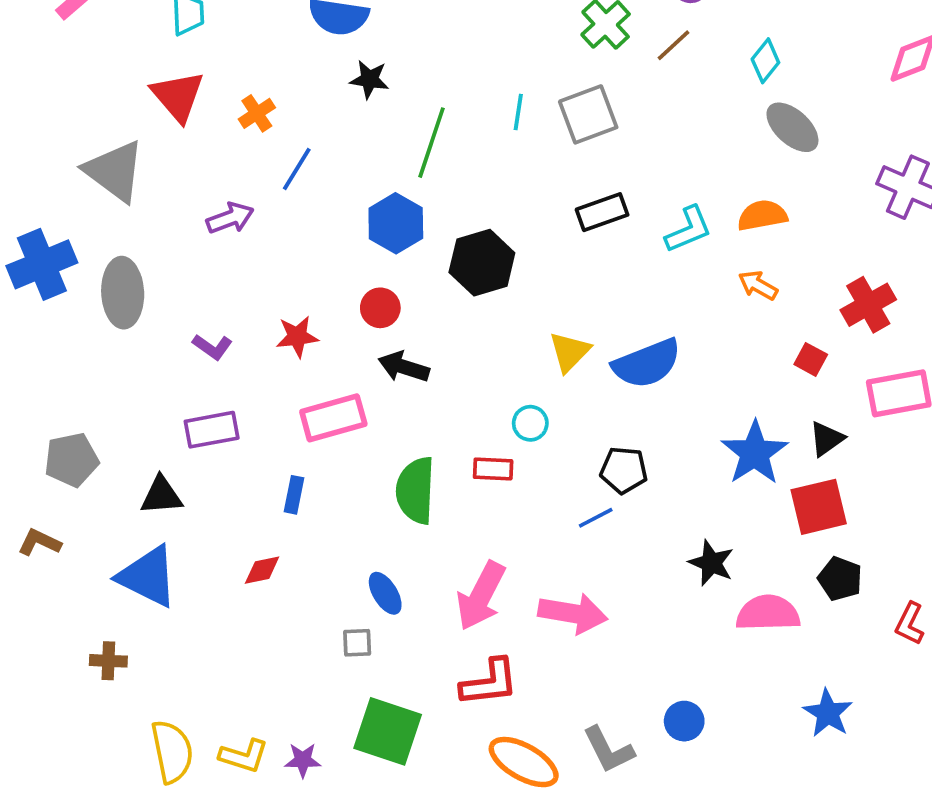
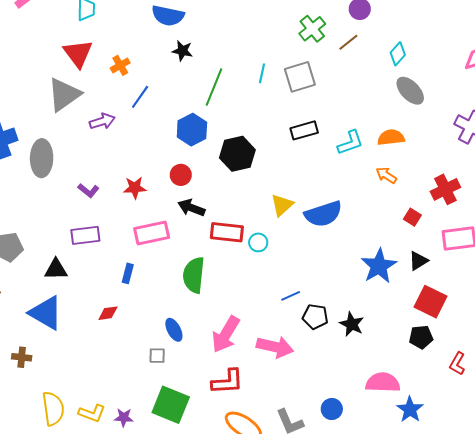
gray triangle: (115, 171) -> (64, 95), moved, turned 45
red rectangle: (493, 469) -> (227, 232), moved, size x1.5
black pentagon: (624, 470) -> (315, 317), moved
red square: (819, 507) -> (431, 302), moved, turned 36
black pentagon: (840, 579) -> (421, 337), turned -30
pink semicircle: (768, 613) -> (383, 382), moved

